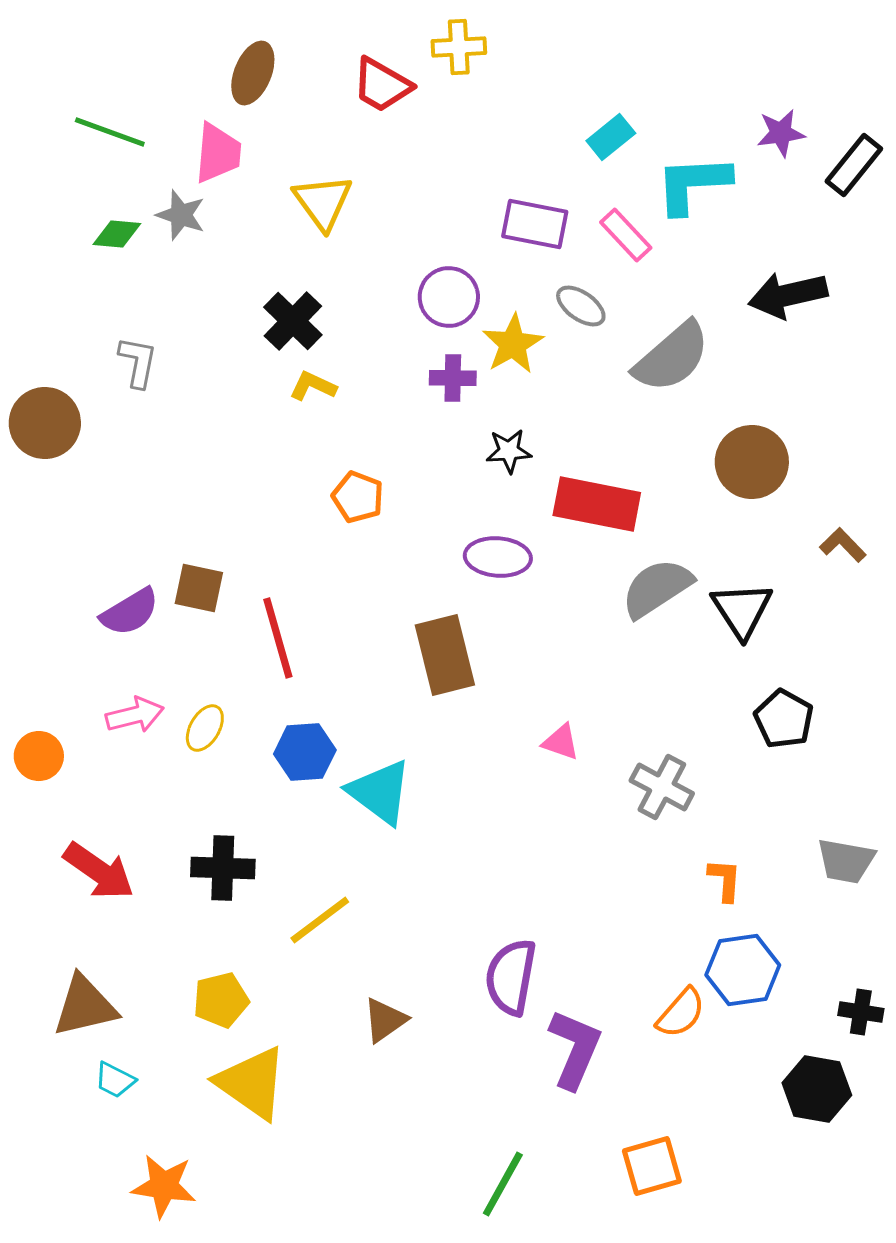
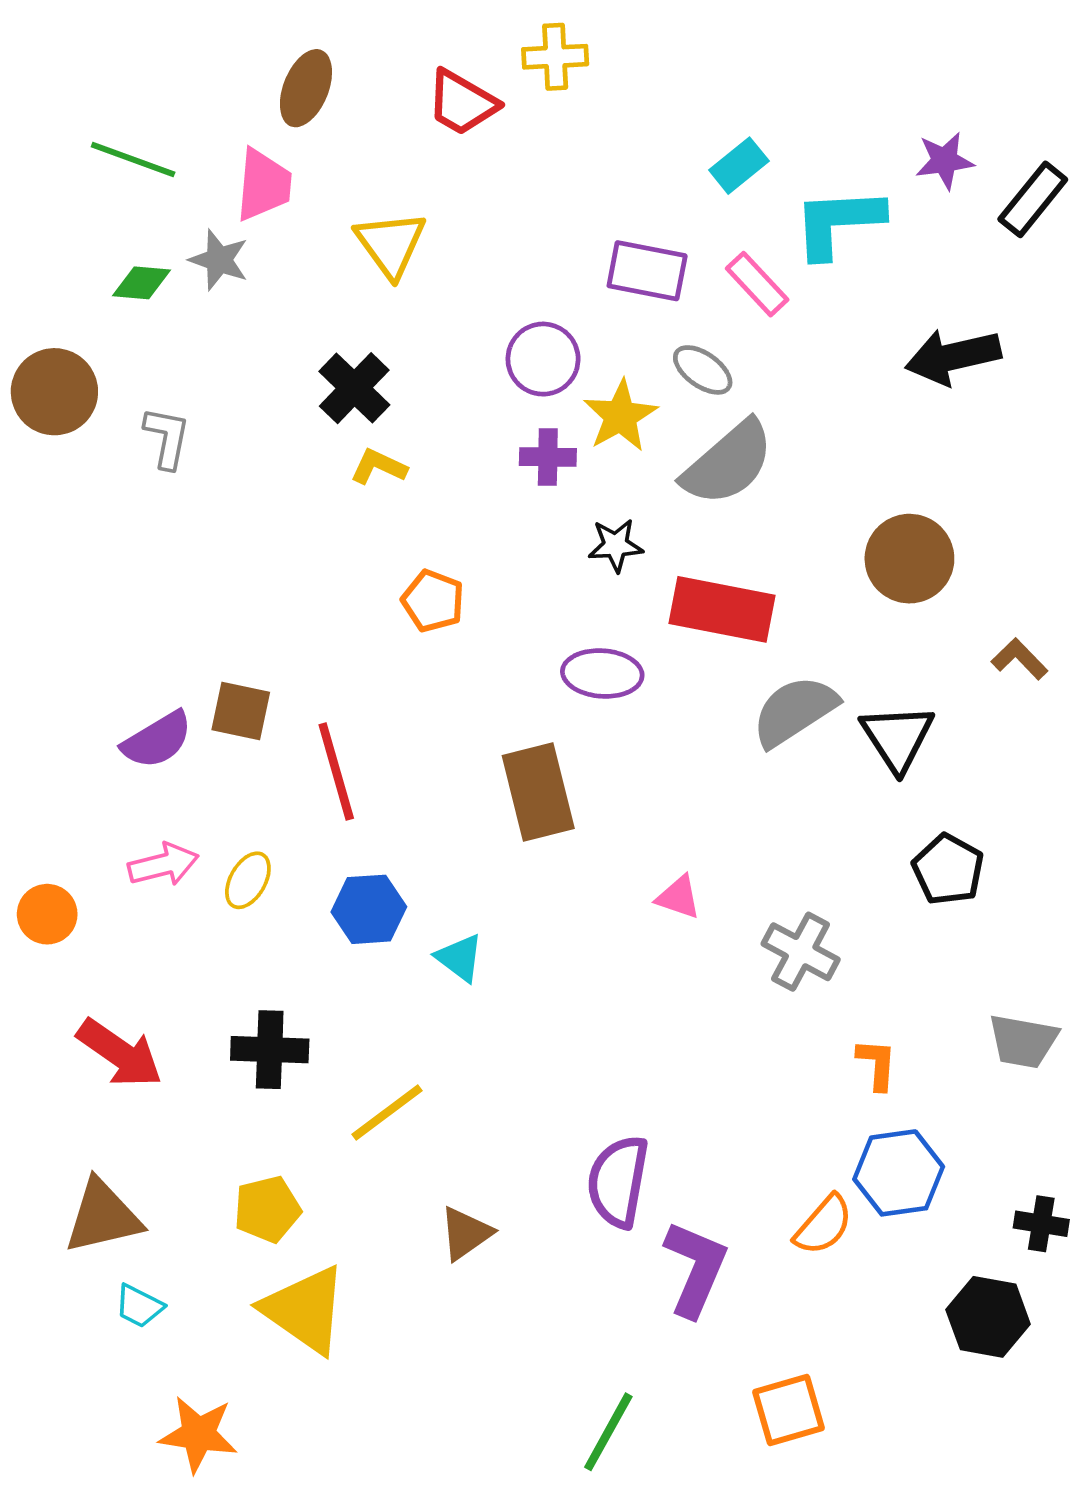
gray semicircle: (672, 357) -> (728, 463), moved
brown circle: (45, 423) -> (54, 392), moved
cyan triangle: (380, 792) -> (460, 958), size x0.6

